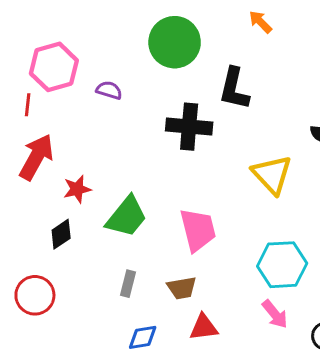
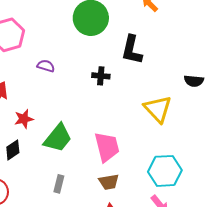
purple semicircle: (109, 90) -> (46, 66), moved
black cross: (189, 127) -> (101, 76), size x0.6
brown trapezoid: (182, 288) -> (109, 182), moved

